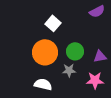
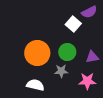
white square: (53, 23) -> (73, 24), moved

